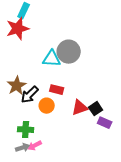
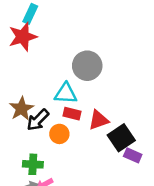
cyan triangle: (52, 59) -> (66, 94), moved
red triangle: (80, 108) -> (99, 120), moved
black square: (96, 109) -> (121, 138), size x1.5

